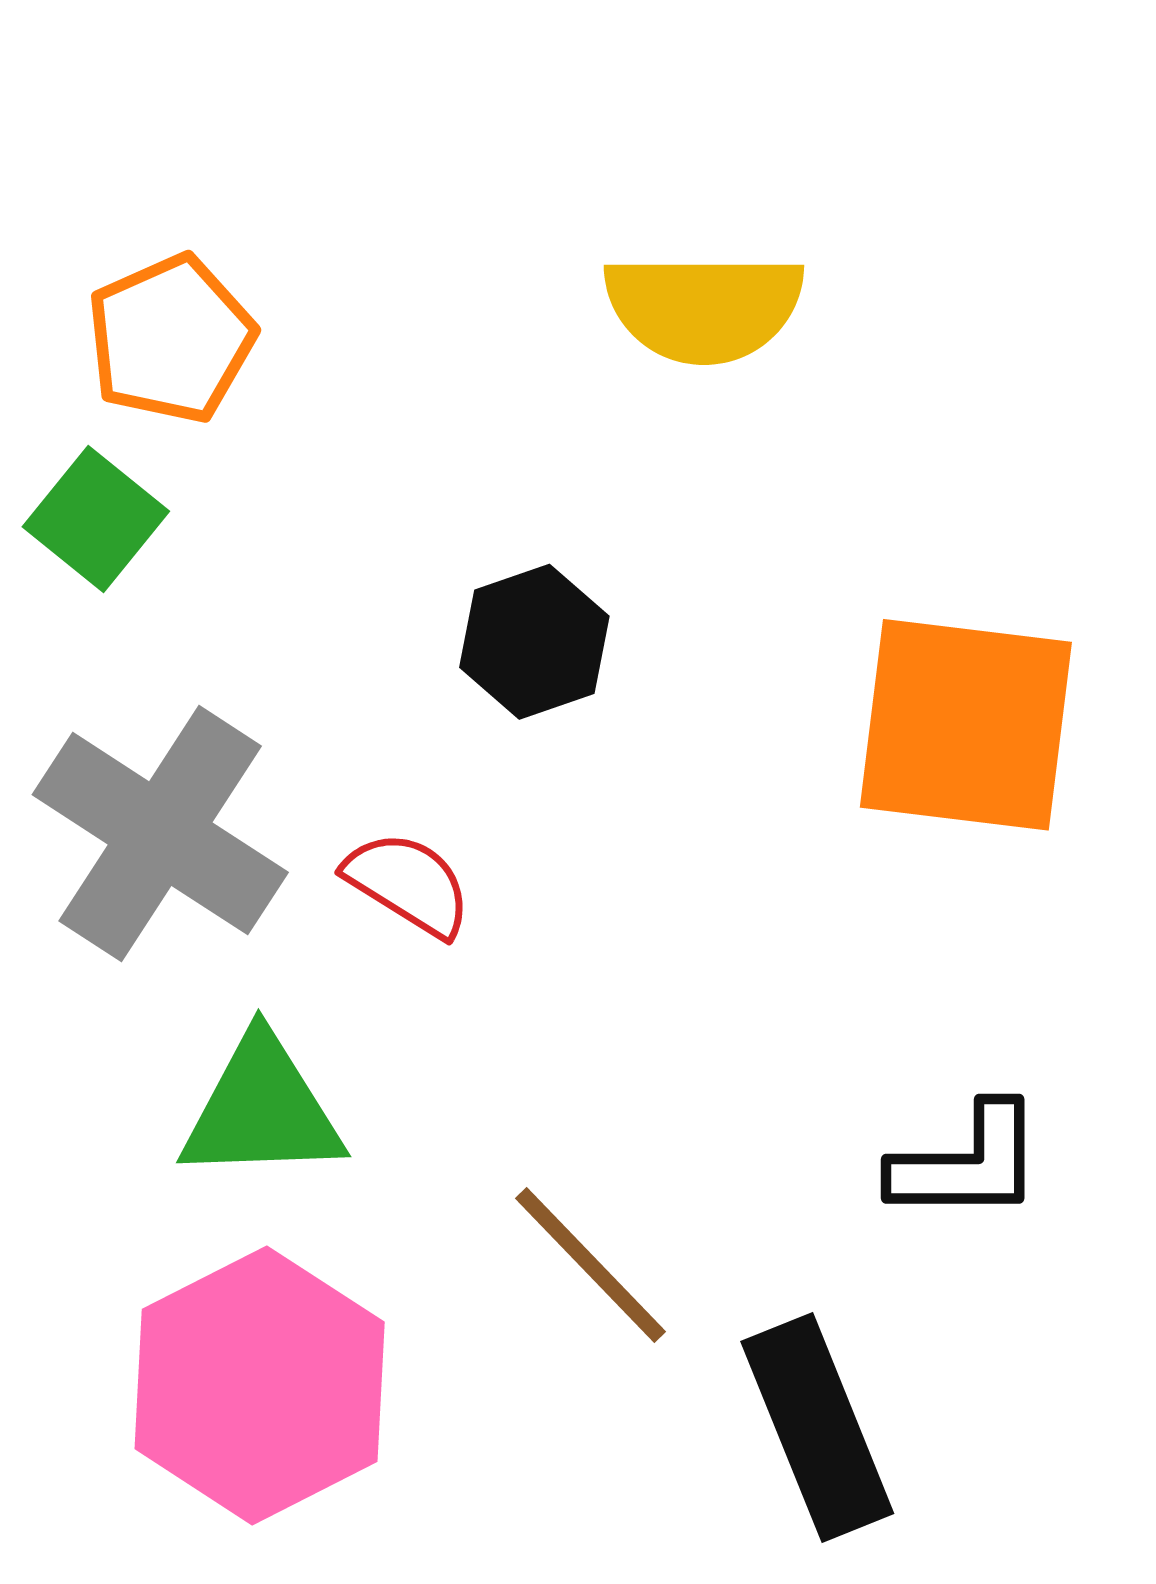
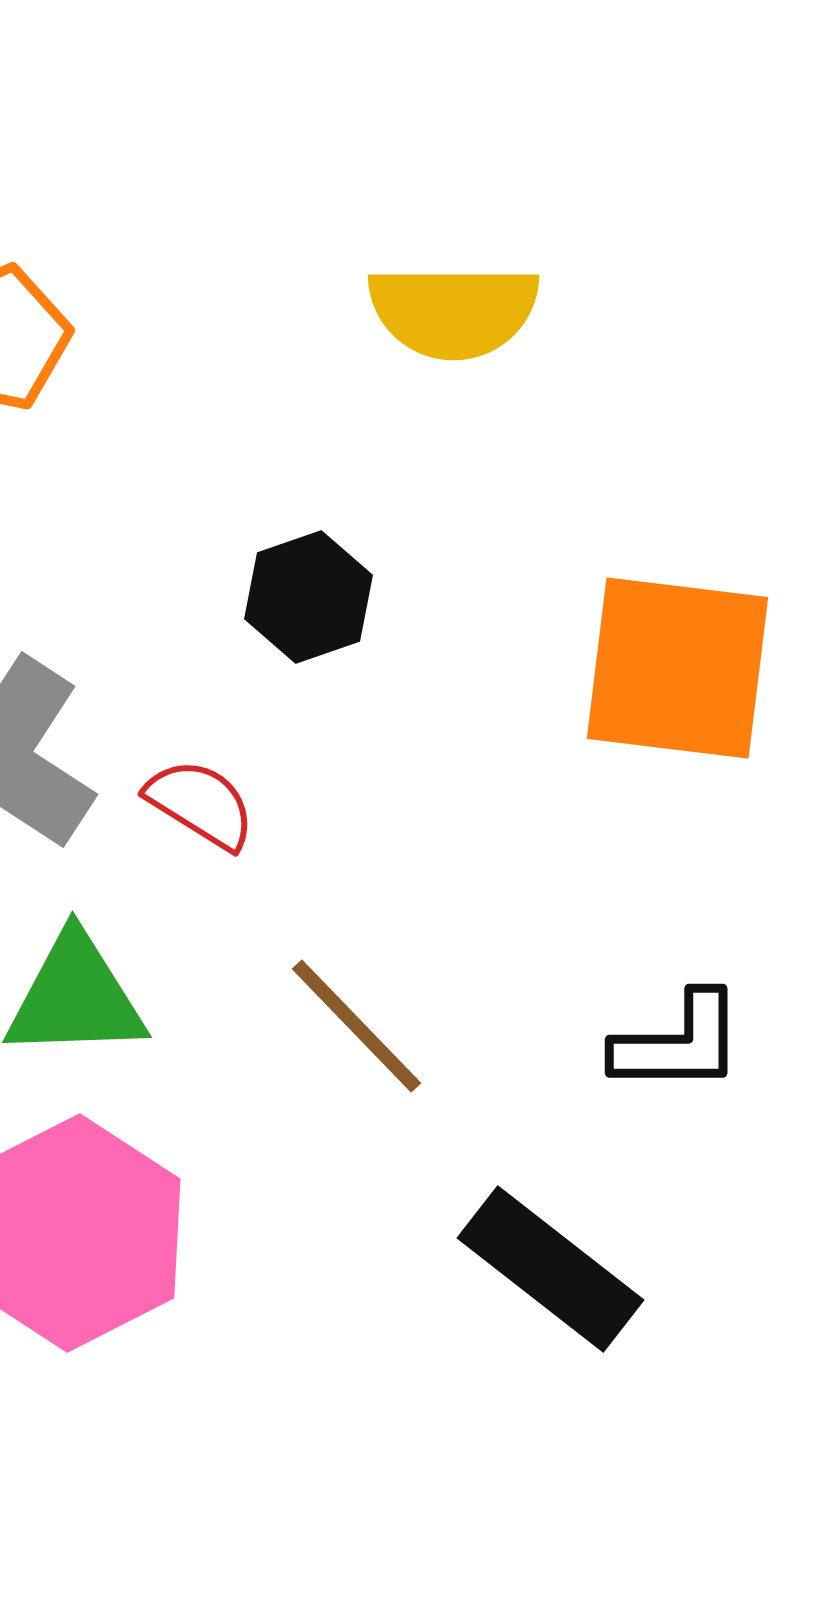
brown line: (590, 1265) -> (357, 1026), moved
black rectangle: (817, 1428) -> (551, 1269), turned -30

